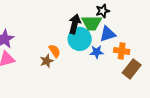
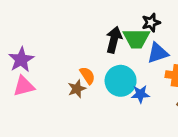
cyan circle: (80, 39) -> (121, 81), moved
blue star: (97, 52) -> (140, 94), moved

